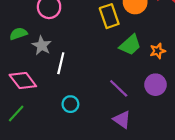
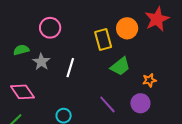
orange star: (158, 51) -> (149, 80), moved
white line: (61, 63) -> (70, 68), moved

